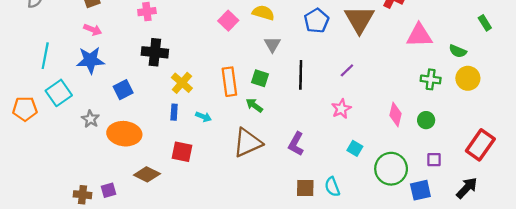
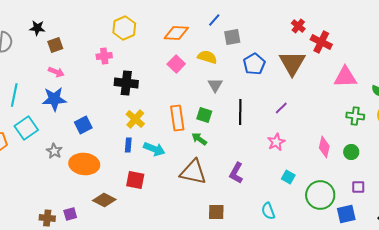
black cross: (155, 52) -> (126, 83), moved
cyan arrow: (203, 117) -> (154, 149), size x1.5
brown triangle: (248, 143) -> (193, 172), turned 36
brown square: (305, 188) -> (216, 212), moved

